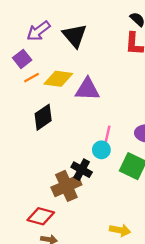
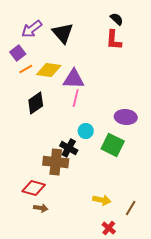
pink line: (107, 136) -> (76, 98), moved
brown cross: (66, 186) -> (56, 162), turned 30

